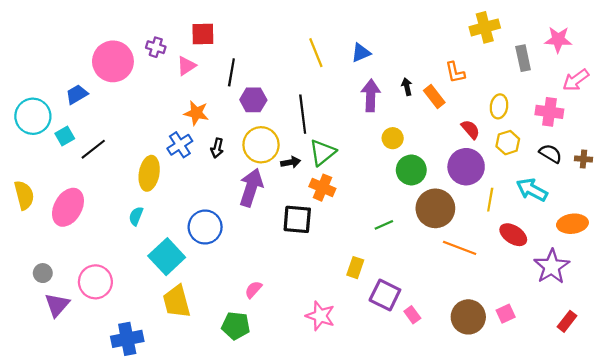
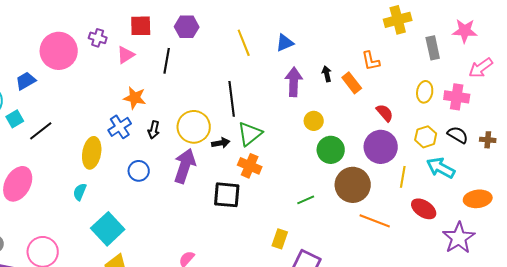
purple hexagon: (253, 100) -> (187, 27), moved
yellow ellipse: (499, 106) -> (425, 92), moved
yellow hexagon: (508, 143) -> (426, 137), moved
blue circle: (205, 227) -> (139, 171), moved, size x0.7

